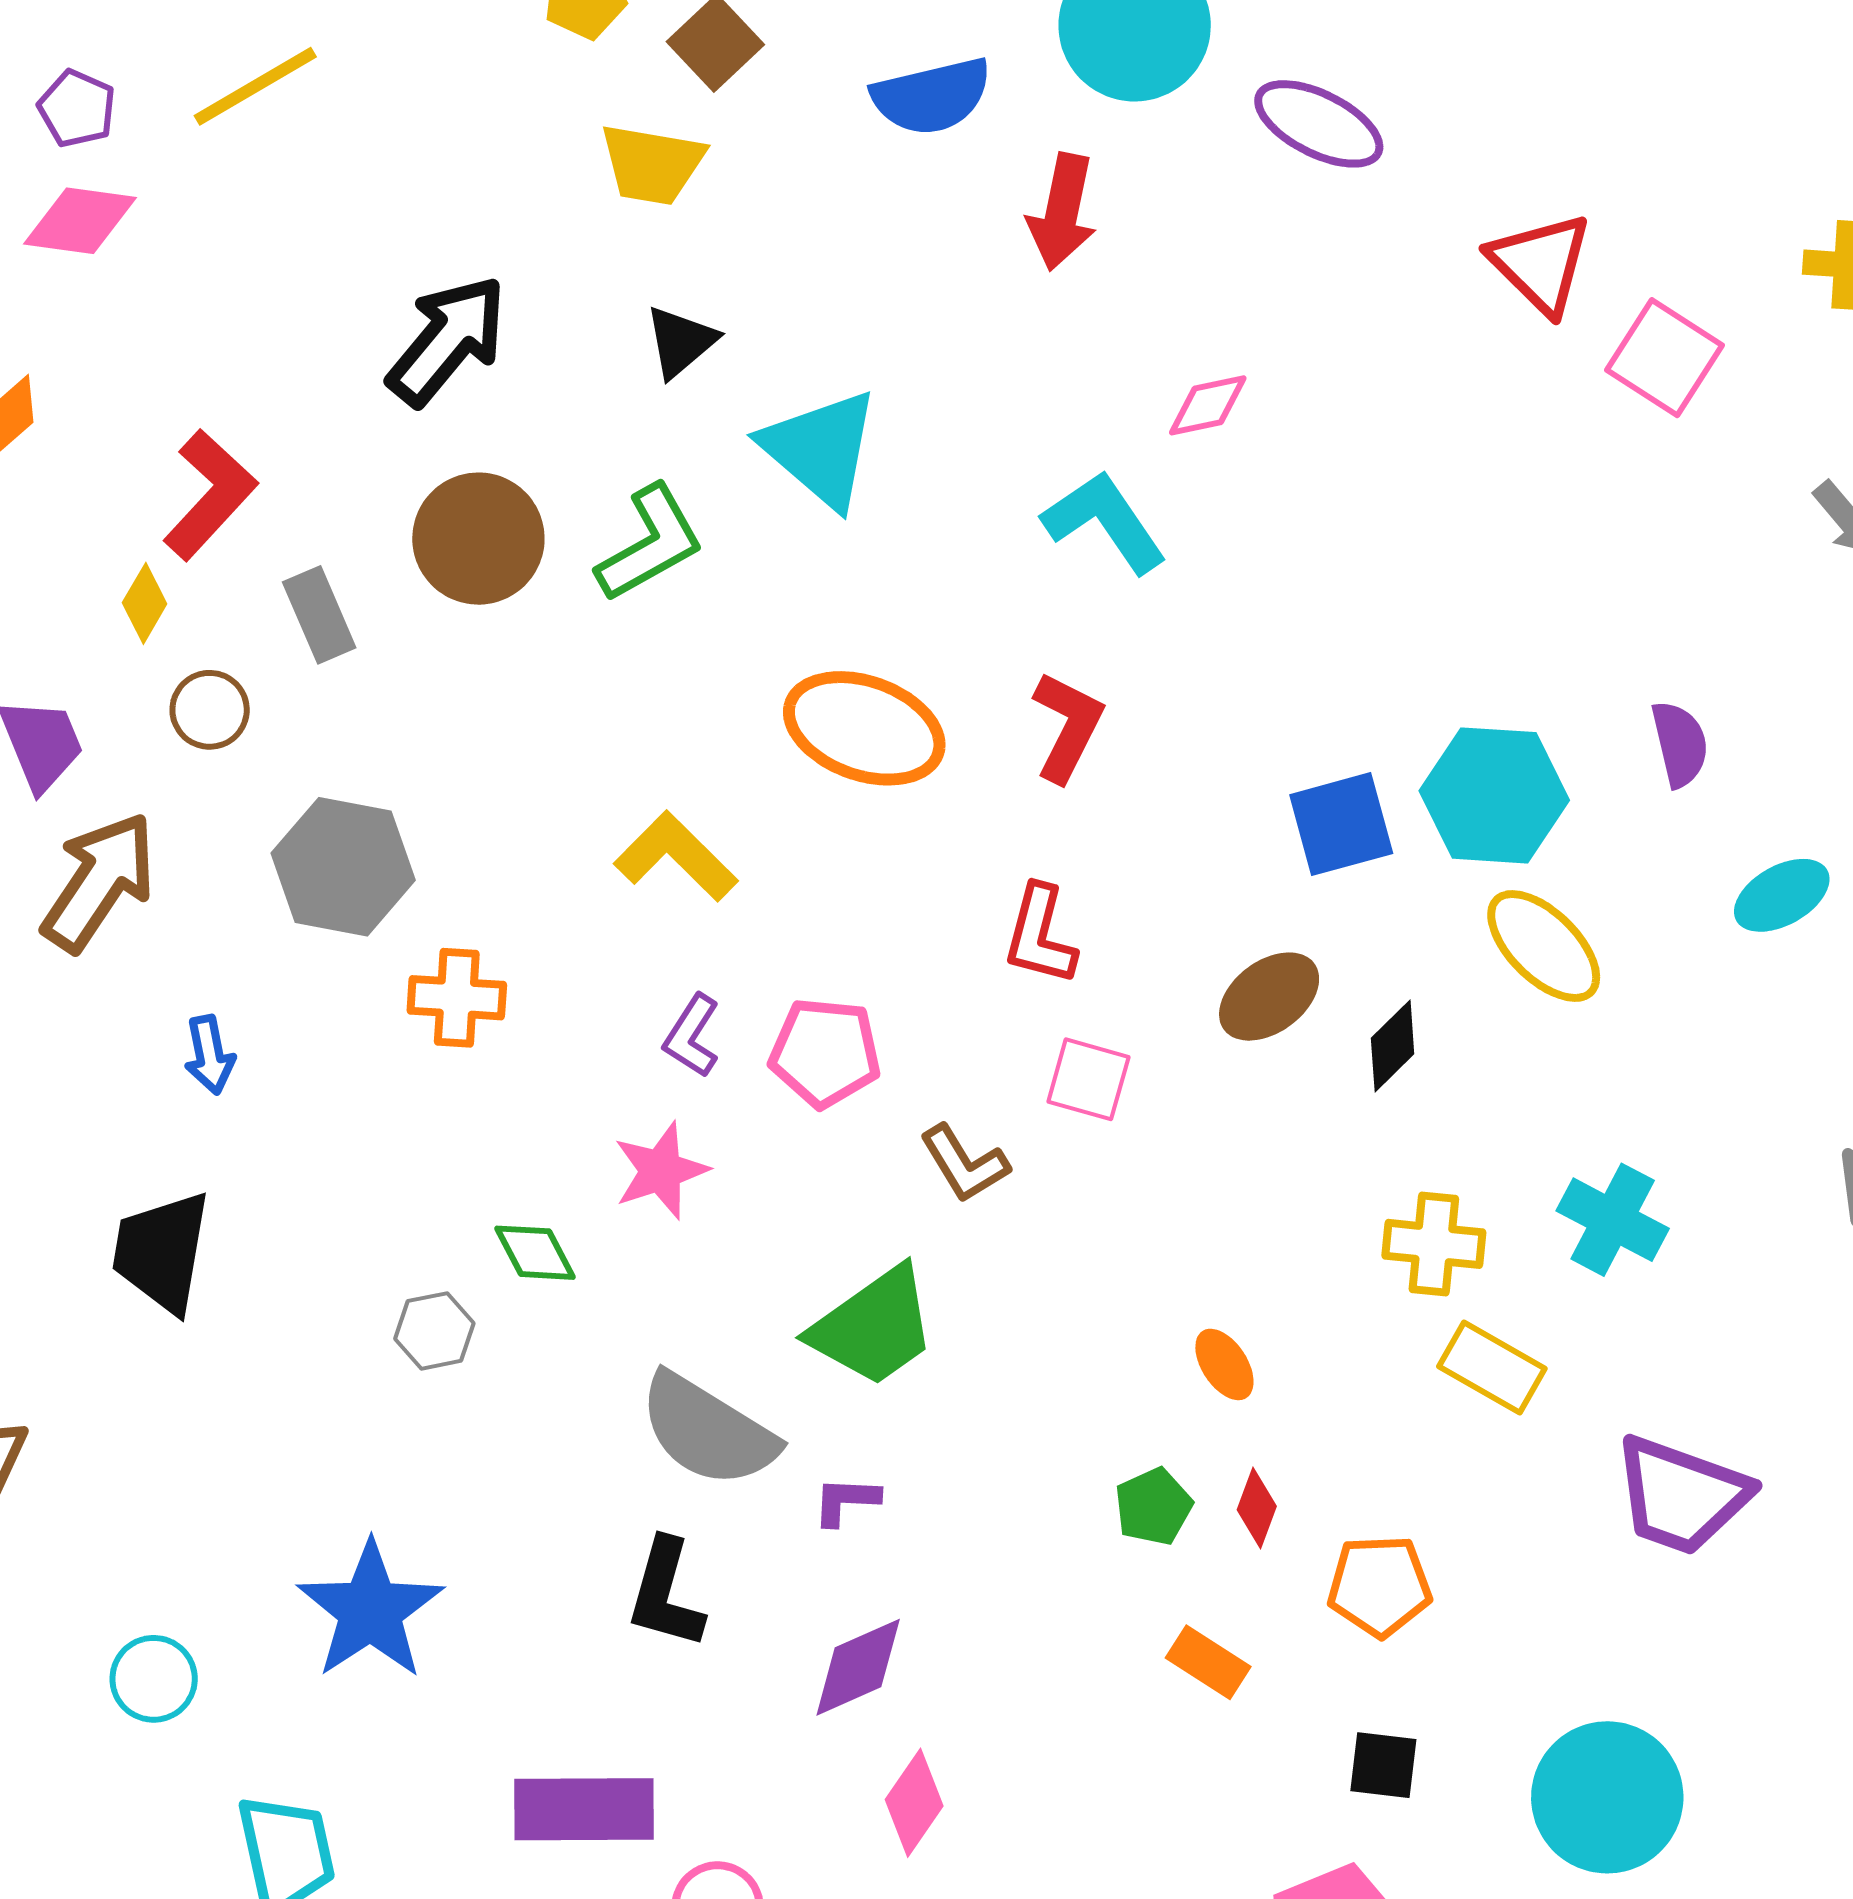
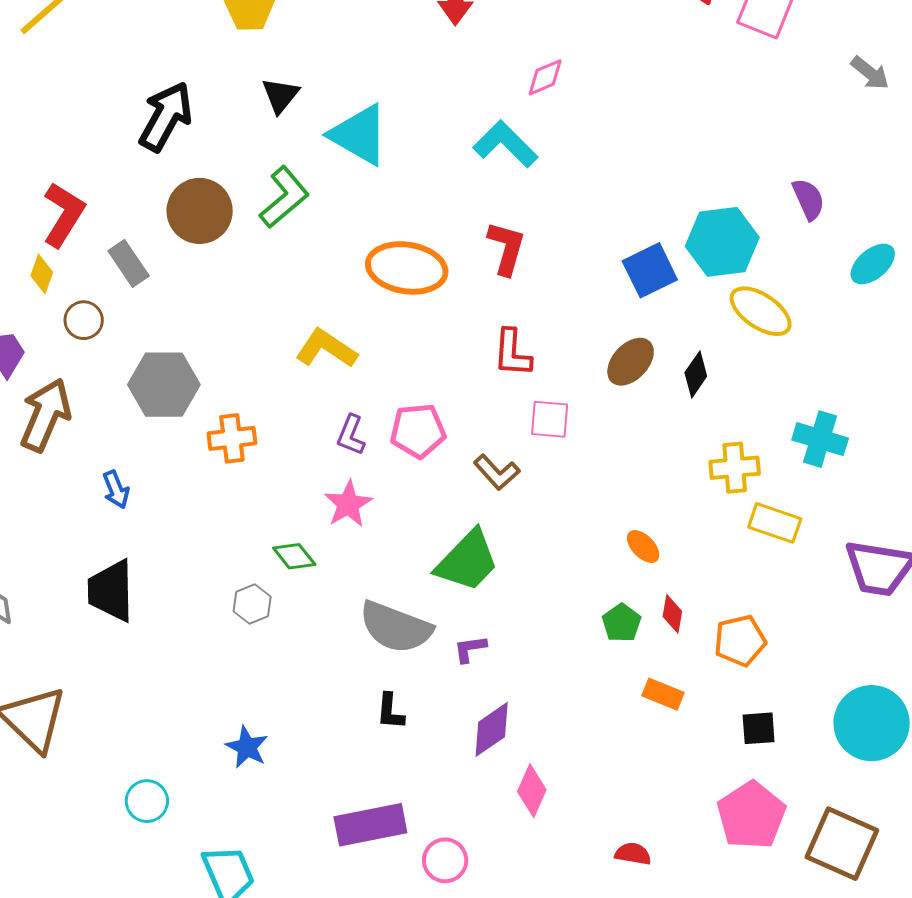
black L-shape: (666, 1594) -> (390, 711), size x0.7
blue star: (370, 1610) -> (247, 747), size x0.6

